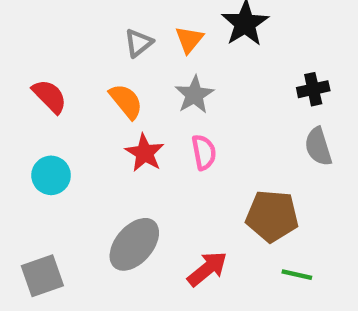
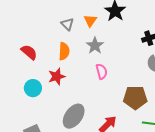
gray triangle: (139, 43) -> (67, 24), turned -32
orange semicircle: (126, 101) -> (64, 51), turned 48
red star: (145, 153) -> (57, 76), moved, turned 30

